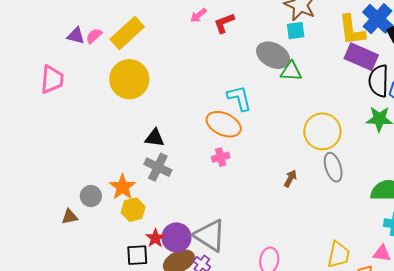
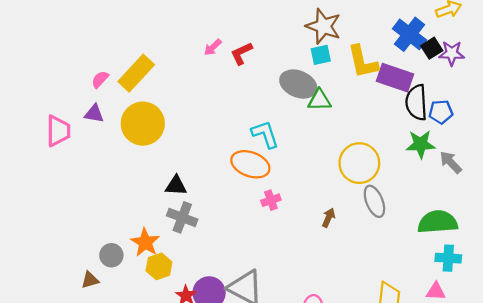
yellow L-shape: (352, 30) -> (363, 62), moved
purple triangle: (76, 36) -> (94, 114), moved
pink cross: (221, 157) -> (271, 200), moved

